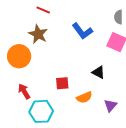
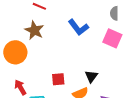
black triangle: (98, 72) -> (91, 76), moved, turned 40

